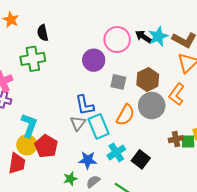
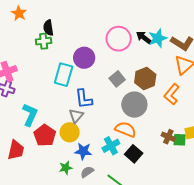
green cross: (33, 59) -> (44, 41), moved, size x0.7
purple circle: (94, 60) -> (84, 58), moved
gray square: (118, 82) -> (117, 79), turned 35
gray circle: (152, 106) -> (134, 105), moved
orange semicircle: (125, 115) -> (126, 129), moved, turned -100
cyan rectangle: (98, 126) -> (64, 75), moved, turned 35
brown cross: (176, 139) -> (168, 137), turned 32
yellow circle: (27, 145) -> (70, 132), moved

